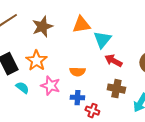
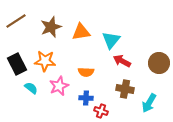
orange triangle: (81, 25) -> (81, 32), moved
orange star: (36, 61) -> (45, 61), turned -30
pink star: (50, 86) -> (59, 86), turned 30

